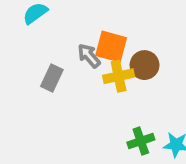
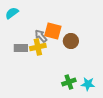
yellow cross: (119, 76) -> (38, 47), moved
gray rectangle: (52, 78) -> (21, 48), turned 64

